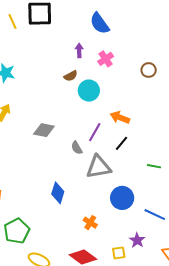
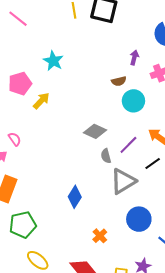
gray diamond: (44, 130) -> (95, 131), moved
gray triangle: (99, 167) -> (123, 181), turned -36

